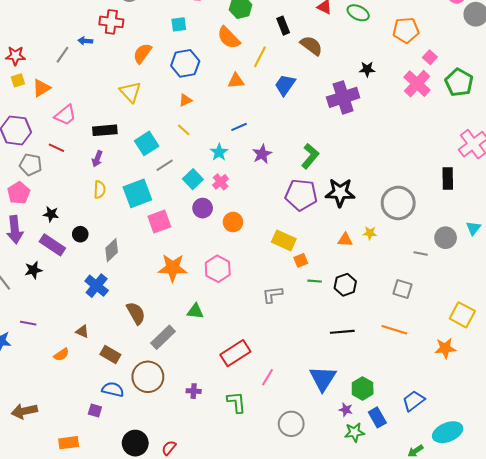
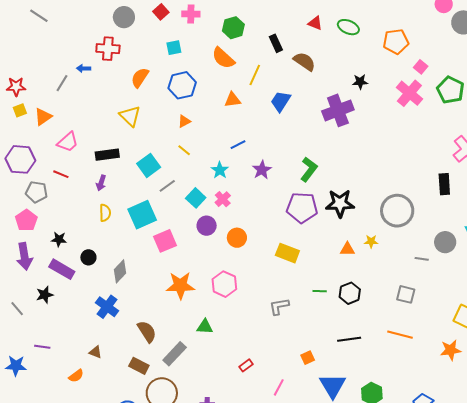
orange square: (301, 260) -> (308, 358), moved
red rectangle: (235, 353) -> (246, 365), size x0.5
brown rectangle: (110, 355) -> (139, 366), moved

